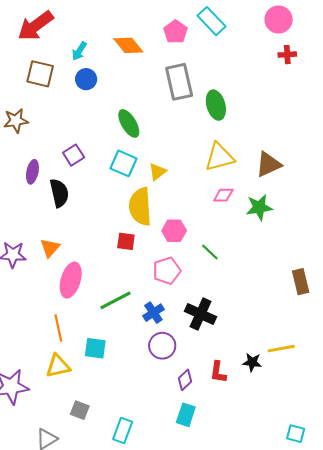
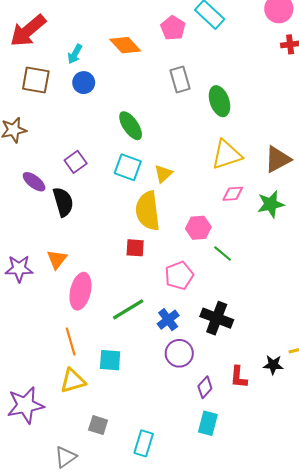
gray rectangle: (179, 82) -> (180, 79), size x0.7
purple ellipse: (32, 172) -> (34, 182), turned -60
pink hexagon: (174, 231) -> (198, 228), moved

